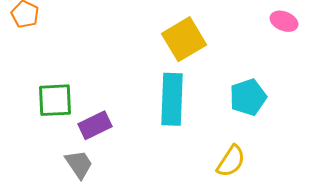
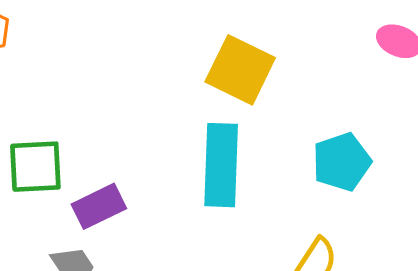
yellow square: (184, 39) -> (240, 70), turned -33

